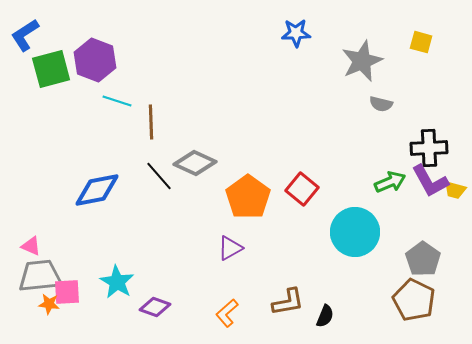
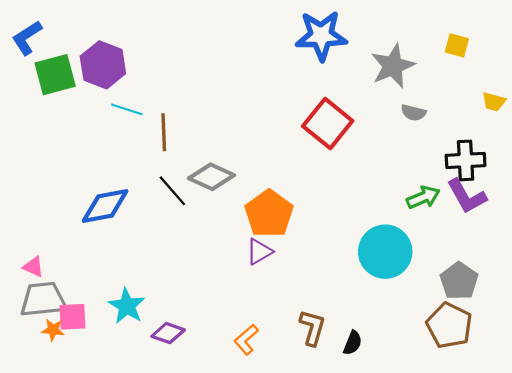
blue star: (296, 33) -> (321, 36), size x1.6
red square: (302, 189) -> (328, 124), moved, size x1.4
yellow trapezoid: (455, 190) -> (494, 102), moved
purple triangle: (230, 248) -> (259, 252), moved
brown L-shape: (288, 302) -> (312, 328), turned -64

